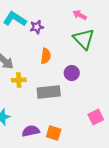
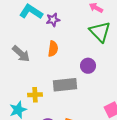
orange semicircle: (46, 56) -> (53, 49), moved
yellow cross: (19, 80) -> (35, 95), moved

